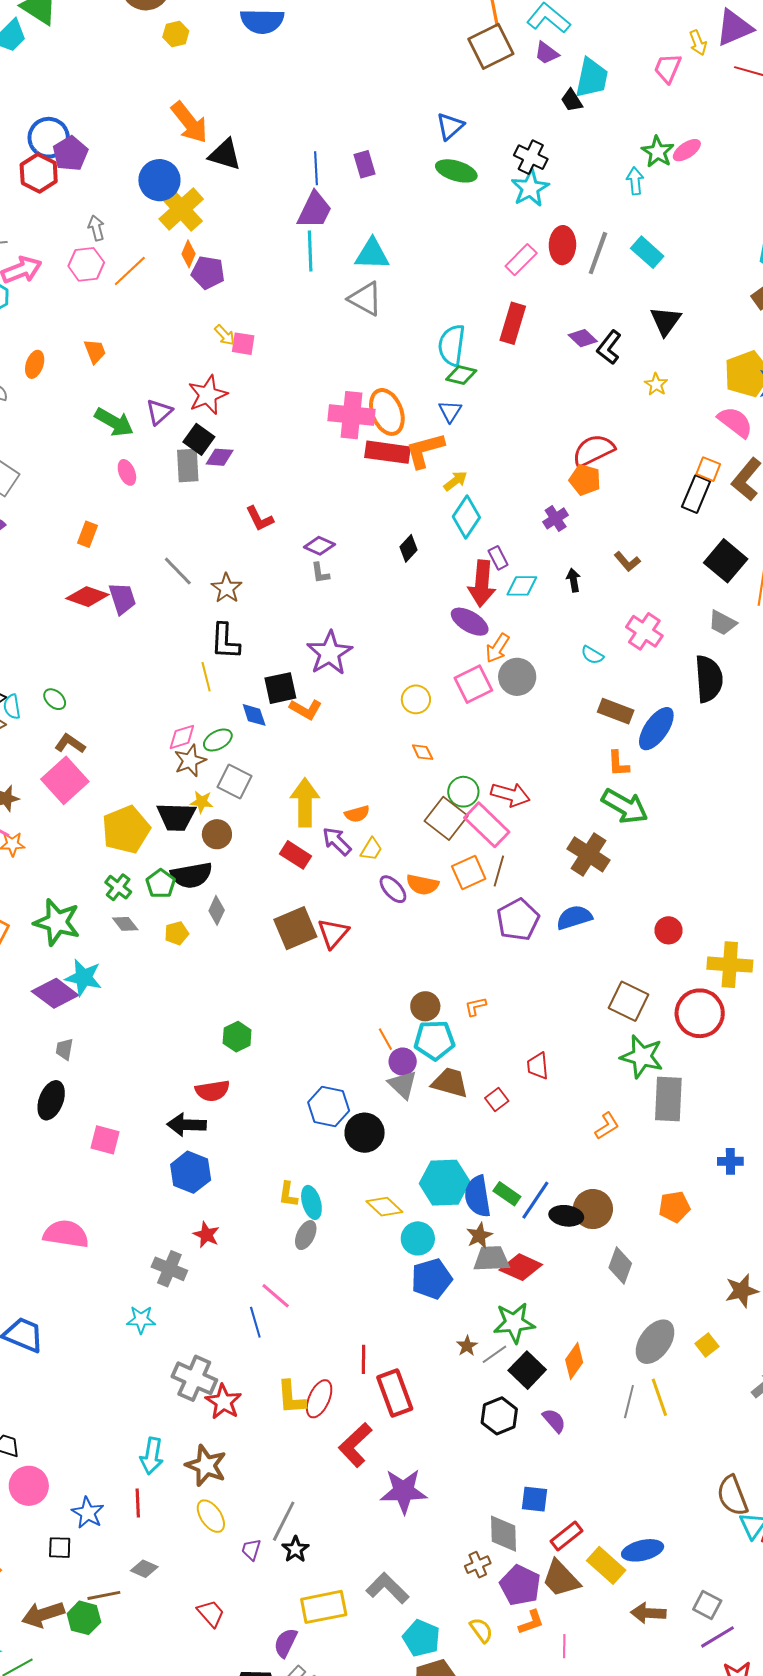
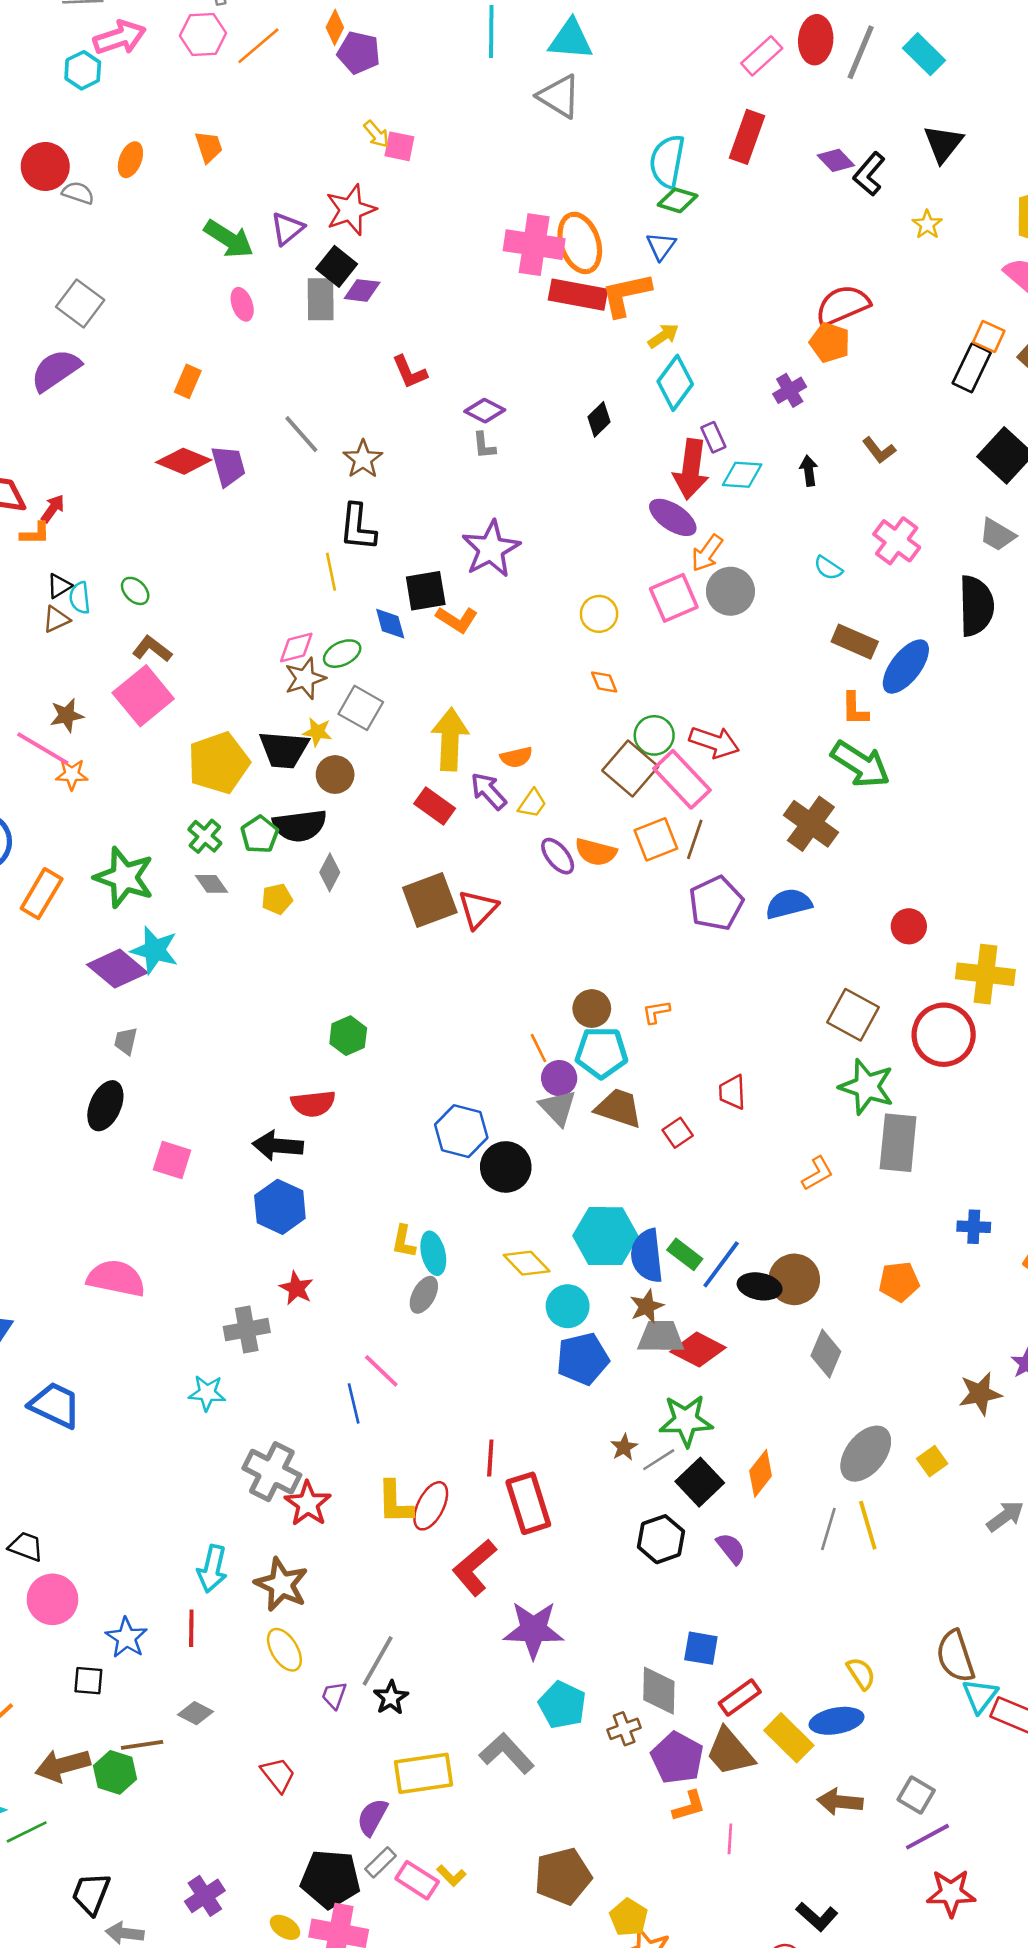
gray cross: (169, 1269) -> (247, 1330), turned -36
yellow semicircle: (481, 1630) -> (861, 1673), moved
cyan pentagon: (421, 1638) -> (562, 1705), moved

